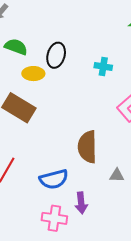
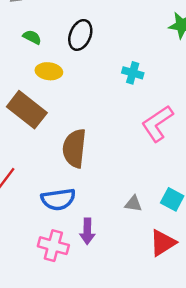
green semicircle: (16, 47) -> (32, 37), size x0.7
black ellipse: (56, 55) -> (80, 35), moved
brown semicircle: (87, 147) -> (74, 148), moved

